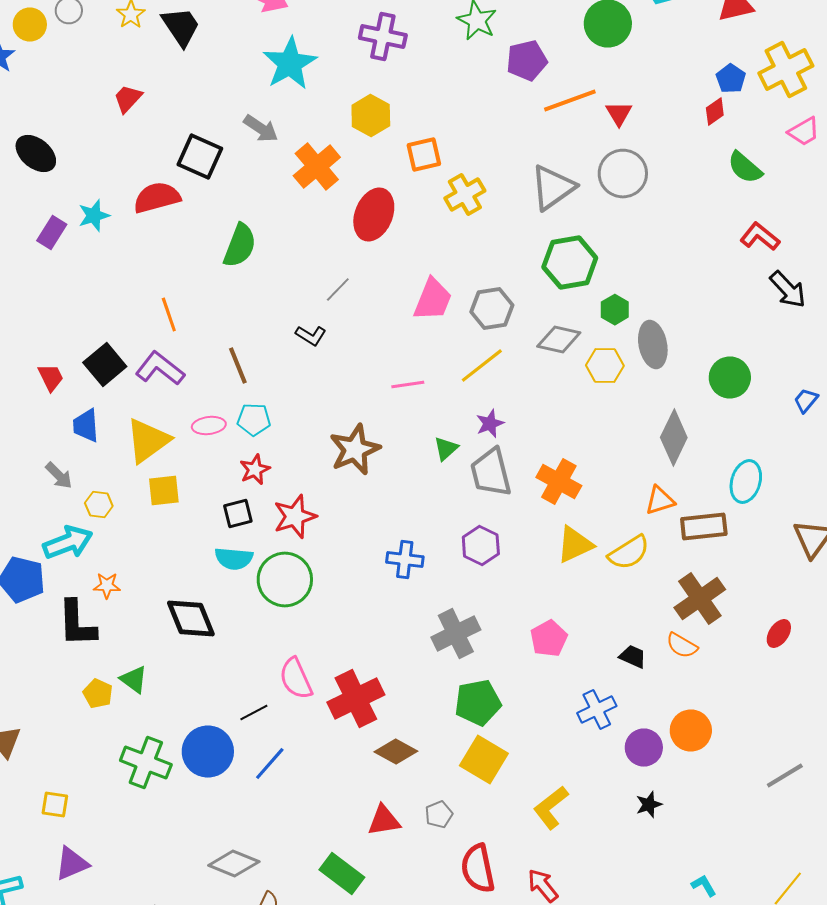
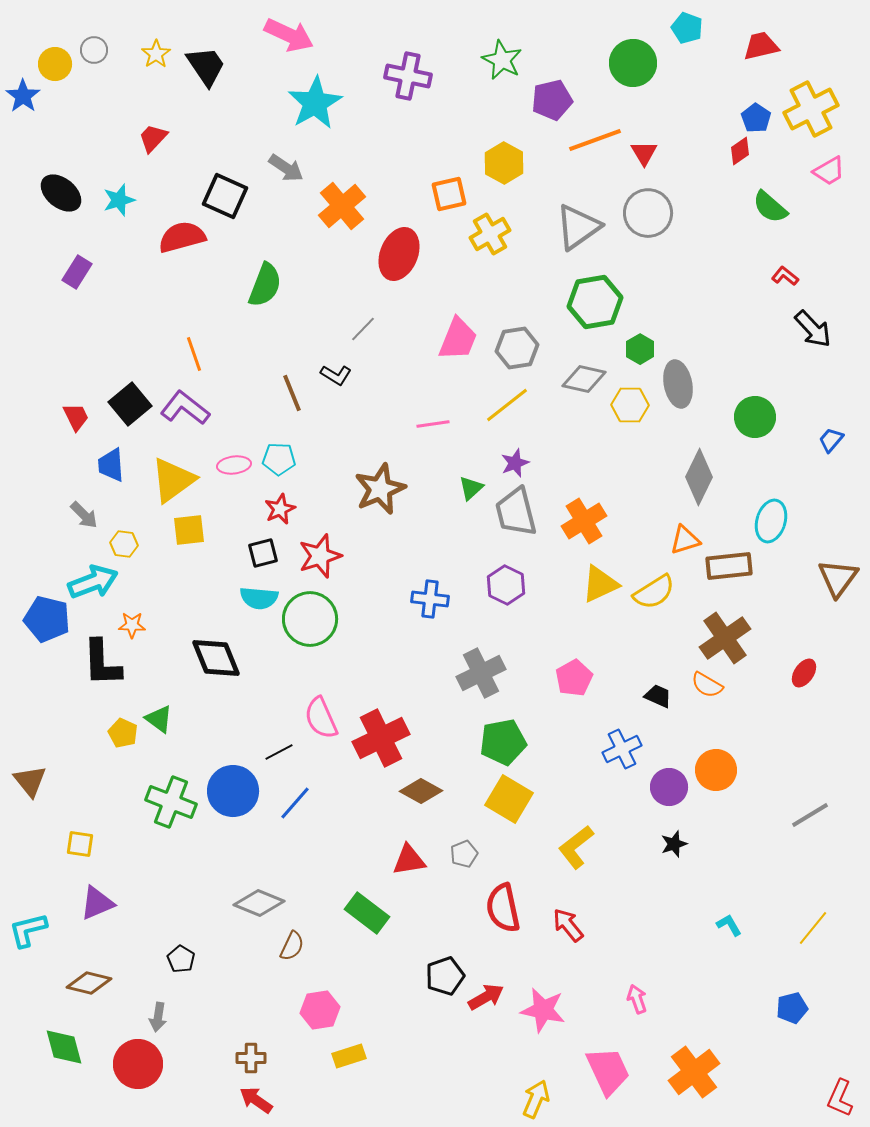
yellow hexagon: (371, 116) -> (504, 163), moved
cyan star: (94, 216) -> (119, 200), moved
red L-shape: (760, 236) -> (785, 276), size x0.7
brown line: (238, 366) -> (292, 393), moved
orange cross: (559, 482) -> (584, 521), turned 30

